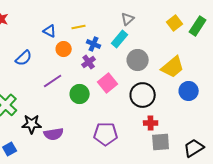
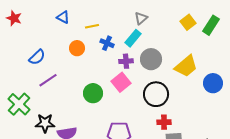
blue triangle: (50, 31) -> (63, 17), moved
purple cross: (89, 62) -> (126, 61), moved, turned 32
purple line: (53, 81) -> (48, 80), moved
blue circle: (189, 91) -> (213, 83), moved

